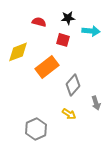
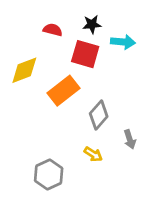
red square: (63, 40) -> (85, 54), size x1.5

